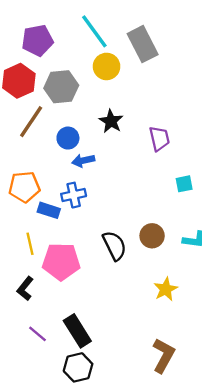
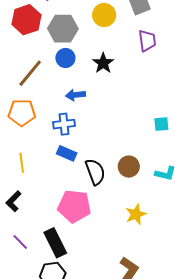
brown line: (31, 122) -> (30, 73), moved
blue circle: (68, 138) -> (65, 58), moved
purple trapezoid: (159, 139) -> (147, 41), moved
blue rectangle: (49, 210) -> (67, 153), moved
pink pentagon: (61, 262) -> (74, 206), moved

